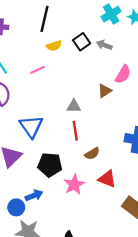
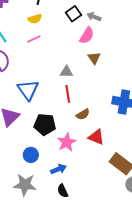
yellow semicircle: (54, 46) -> (35, 19), moved
pink semicircle: (123, 74) -> (87, 36), moved
brown triangle: (105, 91) -> (94, 58), turned -32
blue arrow: (34, 195) -> (58, 169), moved
blue circle: (16, 207) -> (31, 155), moved

